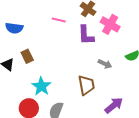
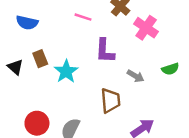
purple L-shape: (86, 35) -> (105, 51), moved
cyan star: (41, 86) -> (66, 71), moved

